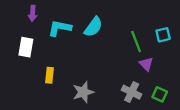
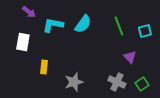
purple arrow: (33, 13) -> (29, 12), turned -56
green line: (136, 42) -> (119, 26), moved
green square: (160, 94) -> (142, 84), turned 32

